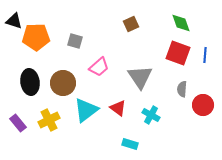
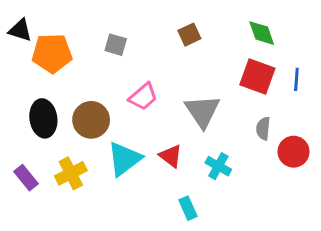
gray square: (75, 41) -> (116, 45), moved
cyan rectangle: (130, 144) -> (188, 208), turned 49

